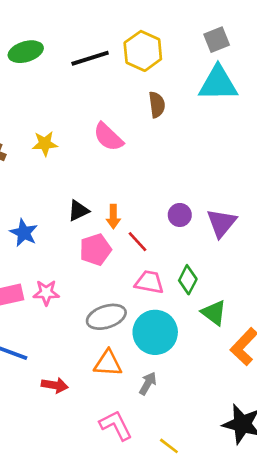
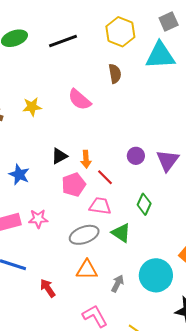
gray square: (217, 40) -> (169, 21), moved
yellow hexagon: (143, 51) -> (120, 32), moved
pink trapezoid: (149, 282) -> (100, 206), moved
green triangle: (214, 313) -> (121, 233), moved
cyan circle: (155, 332) -> (156, 275), moved
red arrow: (55, 385) -> (48, 288), turned -132

